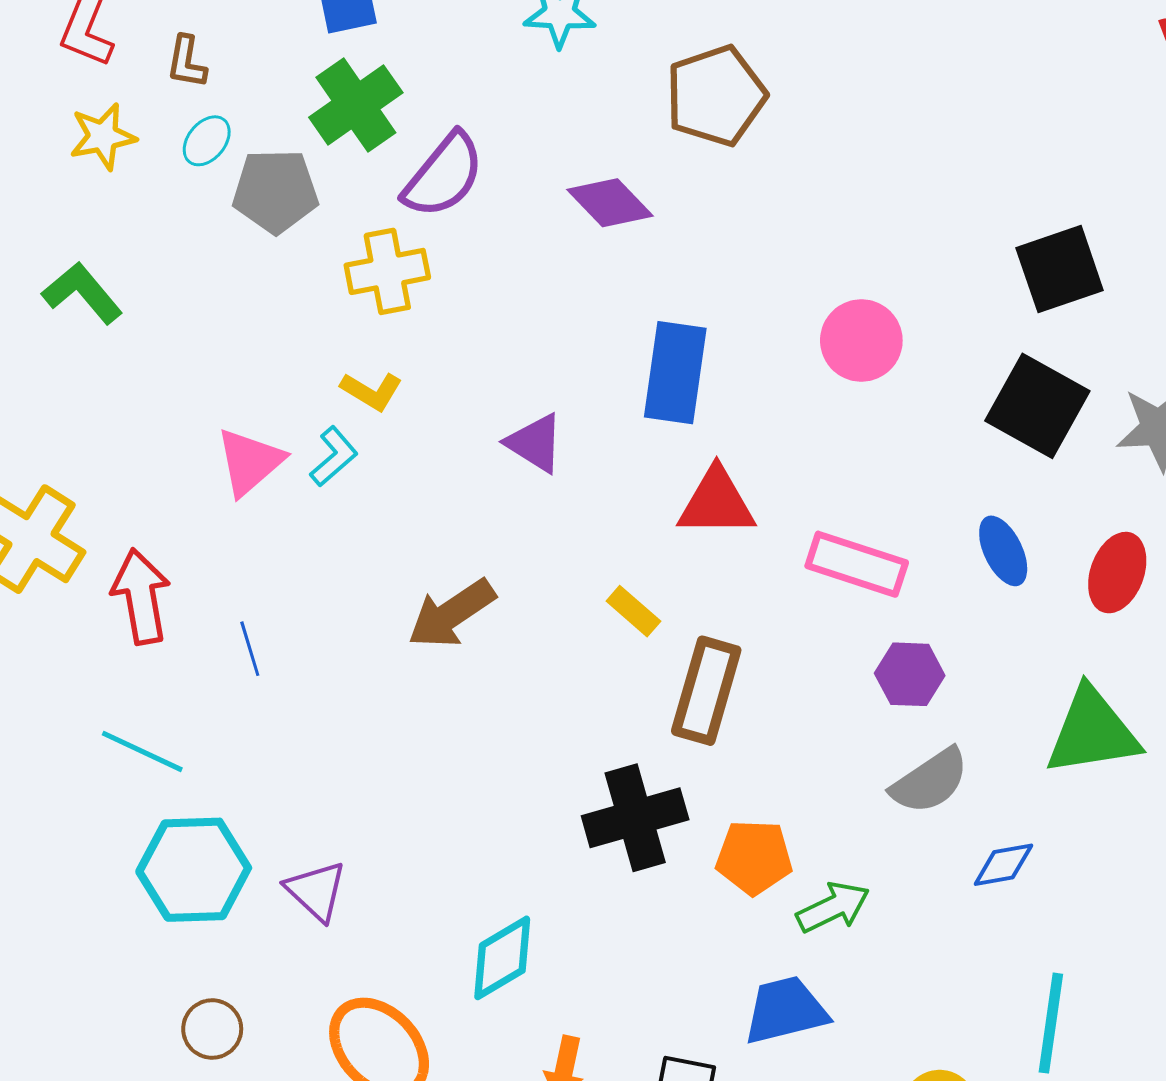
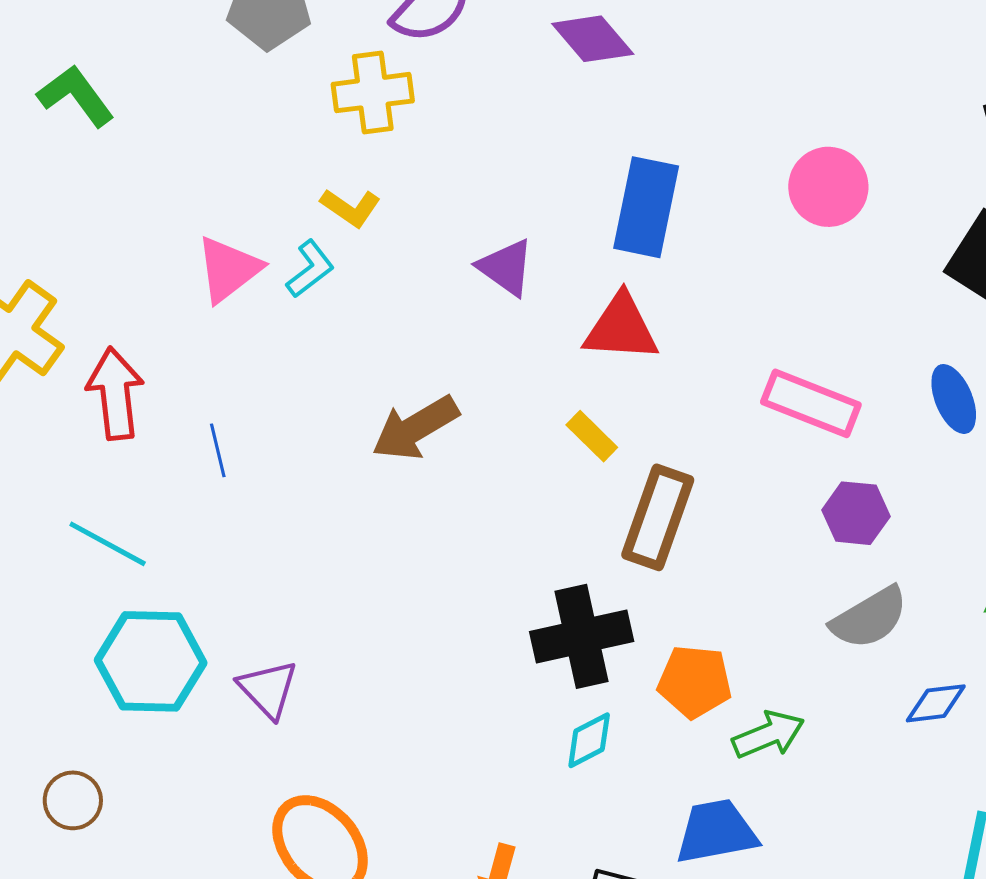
red triangle: (717, 503) -> (621, 328), moved
cyan diamond: (502, 958) -> (589, 740), moved, size x0.7
brown circle: (212, 1029) -> (73, 800), moved

